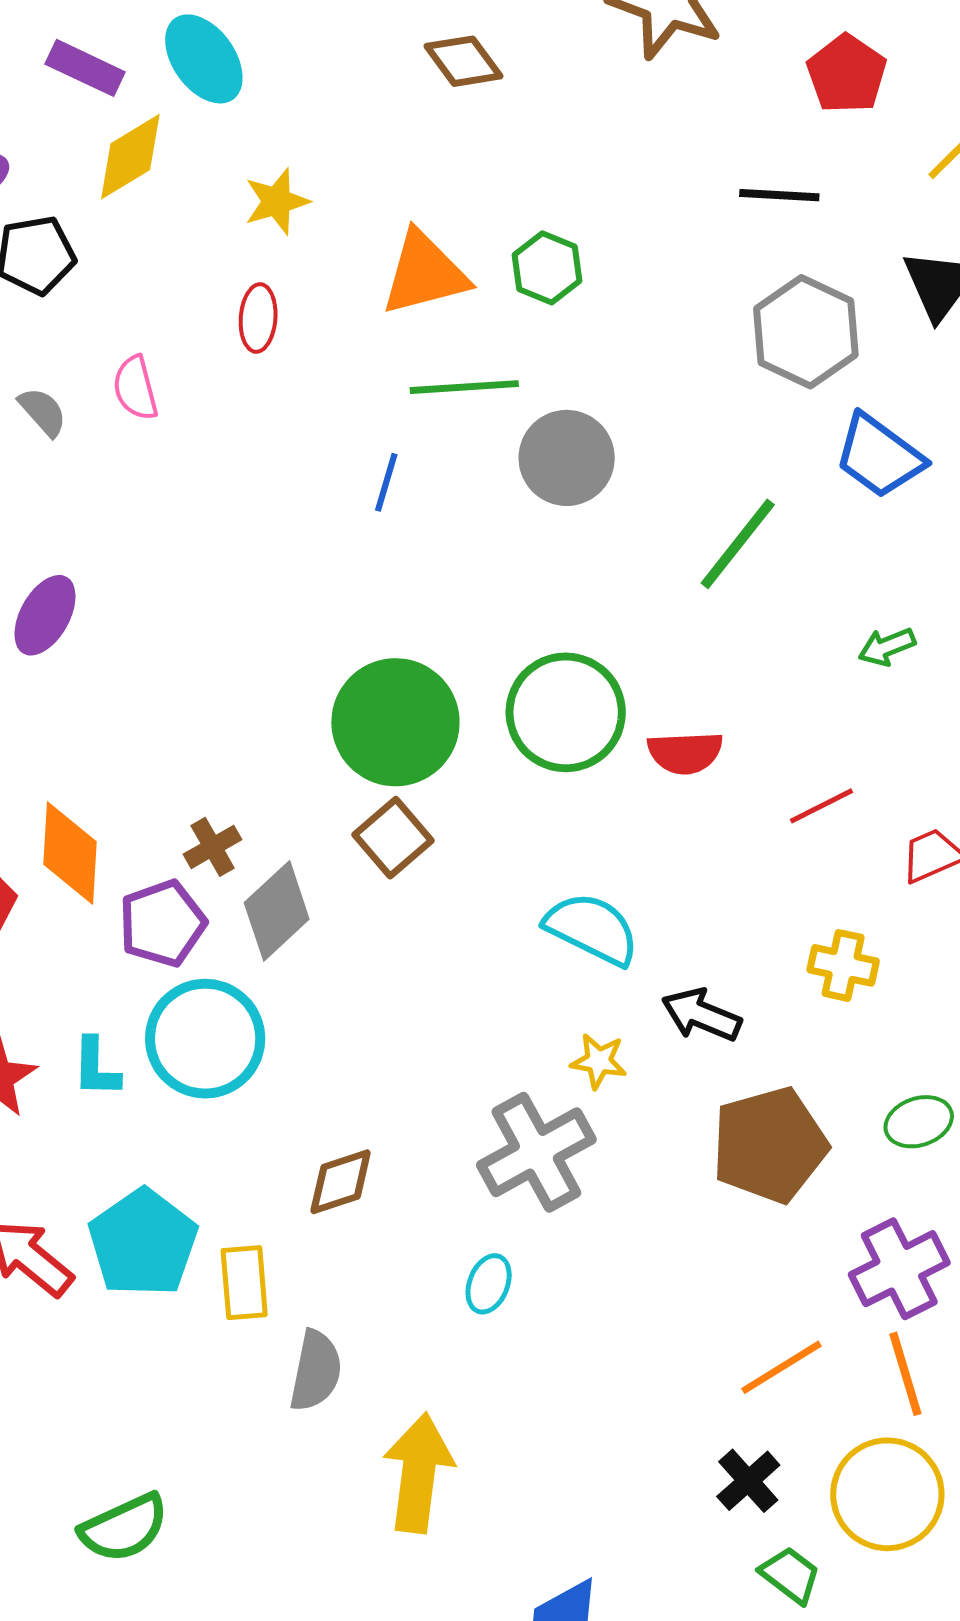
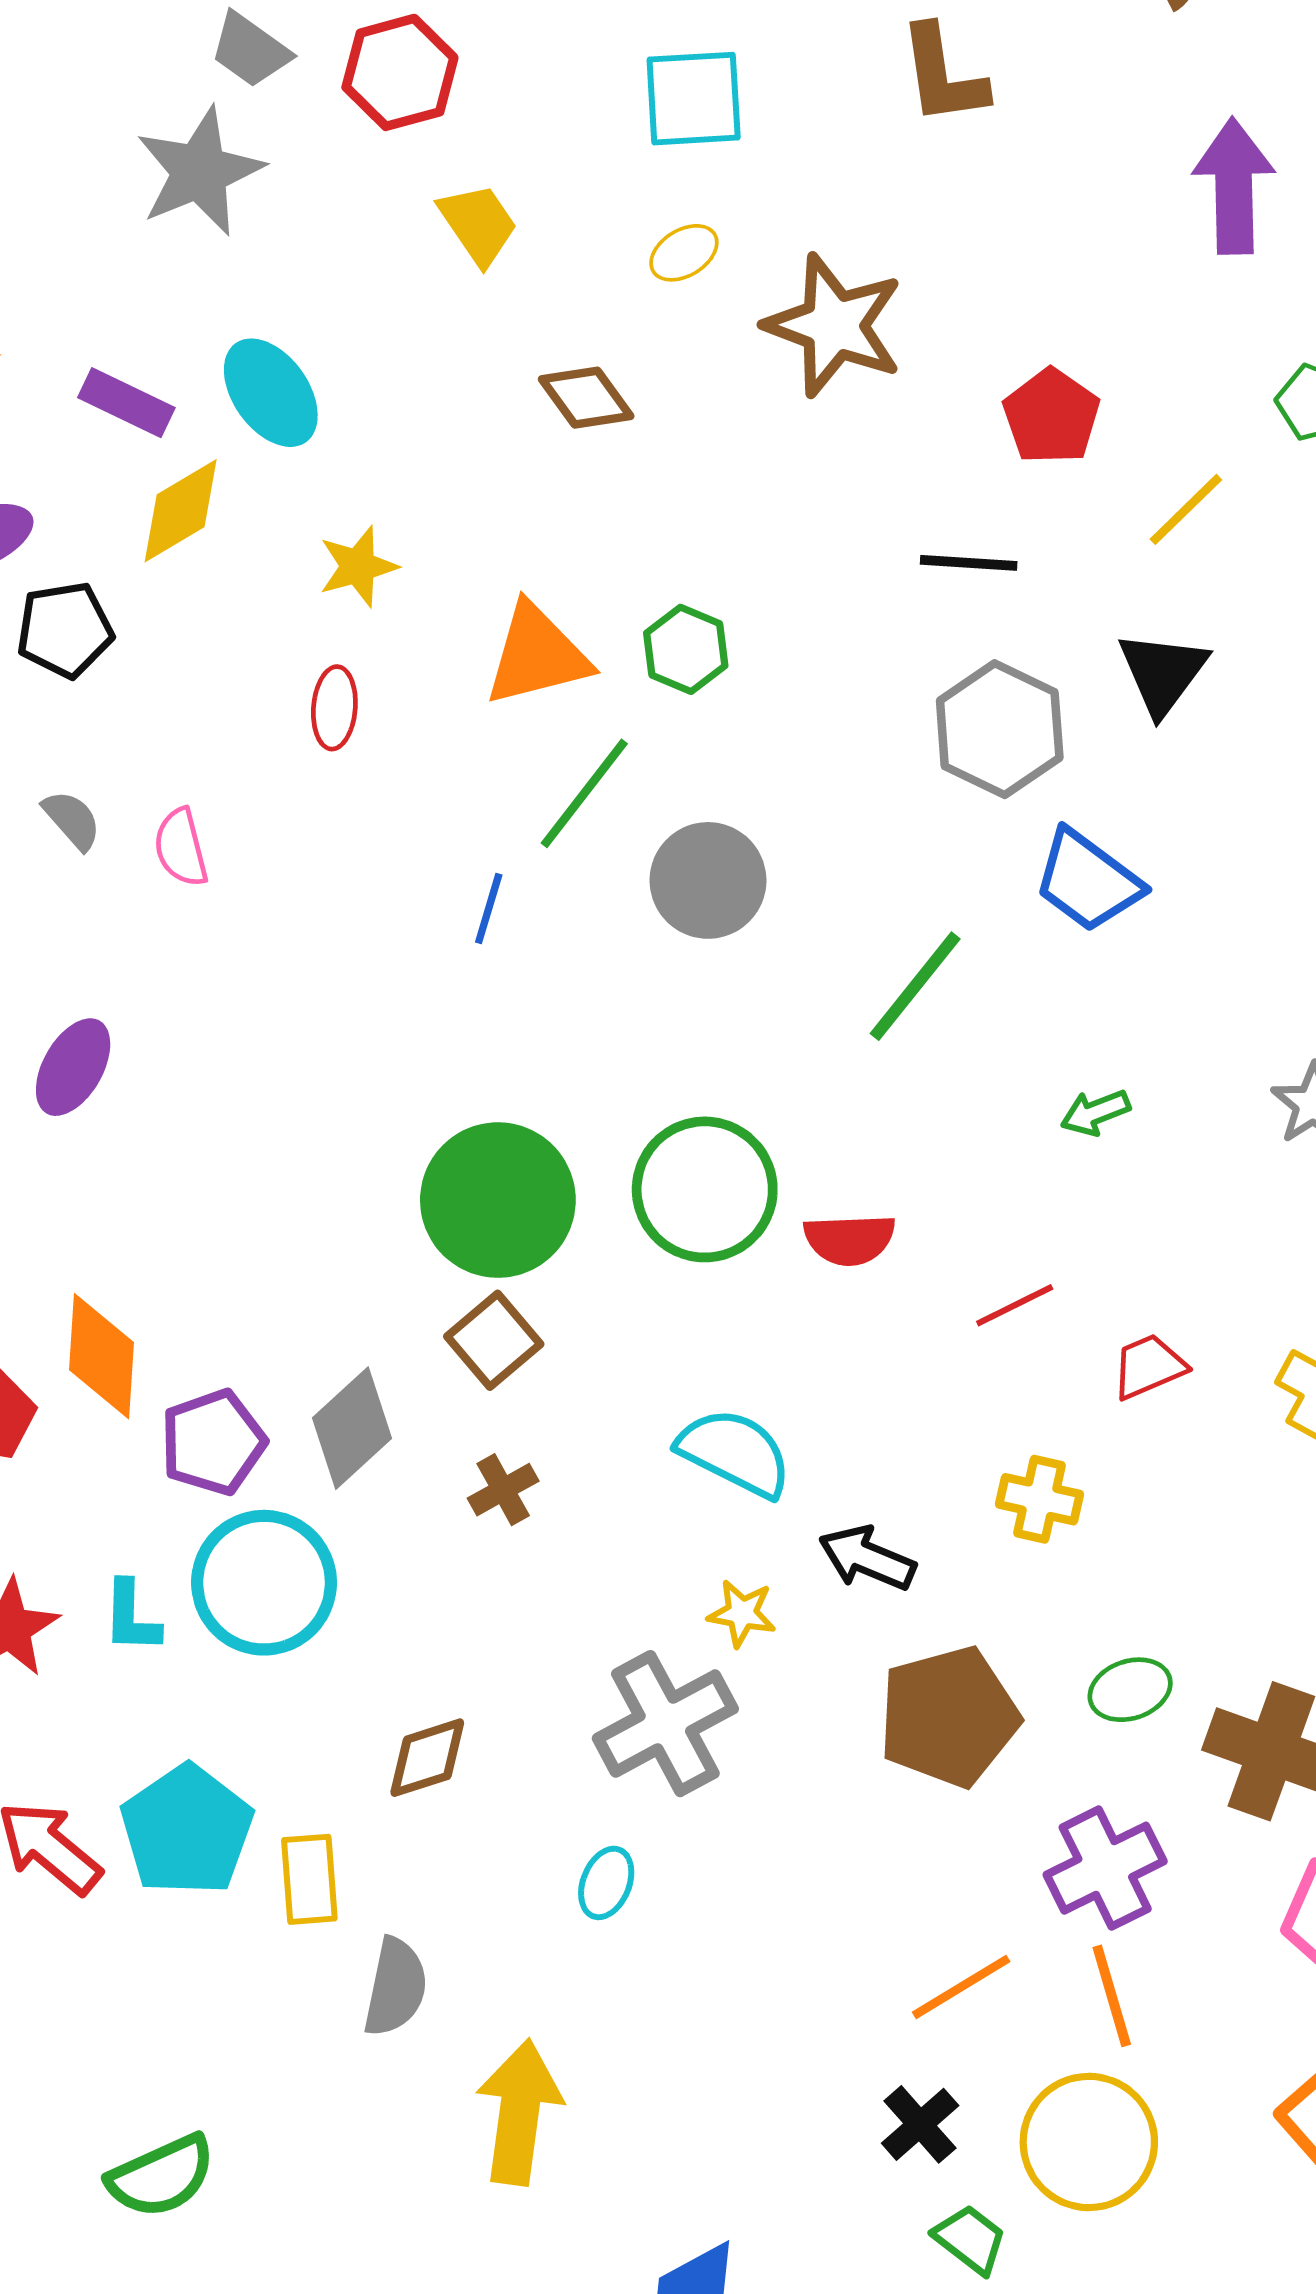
green line: (464, 387) -> (584, 793), turned -49
pink semicircle: (135, 388) -> (181, 848), moved
brown cross: (213, 847) -> (503, 1490), moved

